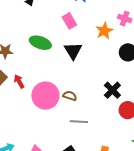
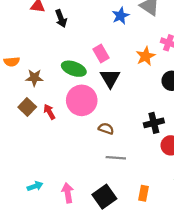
pink rectangle: (69, 21) -> (101, 53), moved
black cross: (112, 90) -> (154, 123), turned 30
pink circle: (45, 96) -> (82, 100), moved

